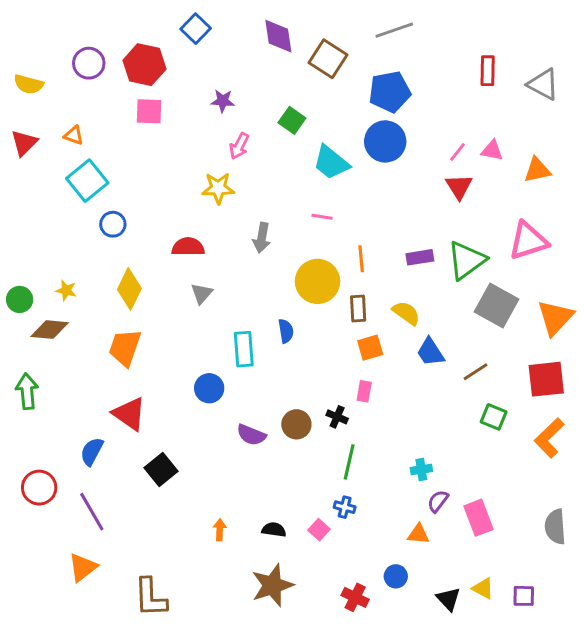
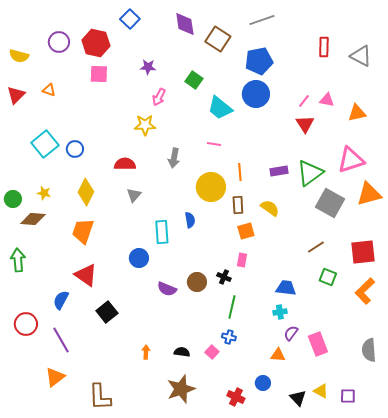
cyan square: (87, 181) -> (45, 144), moved
orange triangle: (555, 318) -> (369, 194), moved, turned 32
blue trapezoid: (430, 352) -> (286, 288), moved, turned 130

